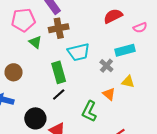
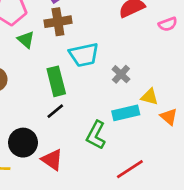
cyan rectangle: (125, 50) -> (126, 113), moved
orange triangle: (109, 94) -> (169, 117), moved

